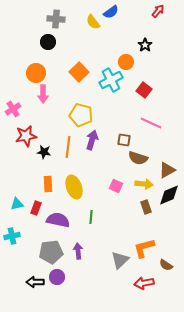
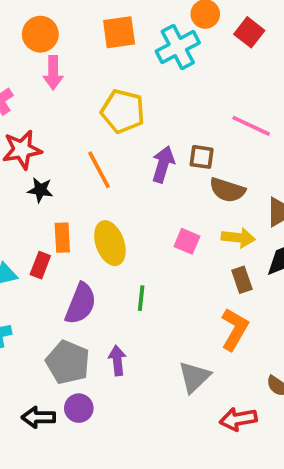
orange square: (79, 72) -> (119, 32), turned 36
red square: (144, 90) -> (249, 32), moved
purple arrow: (92, 140) -> (163, 164), moved
orange line: (68, 147) -> (99, 170), turned -35
black star: (44, 152) -> (40, 190), moved
red rectangle: (36, 208) -> (40, 265), moved
purple semicircle: (58, 220) -> (81, 304), turned 100
orange L-shape: (144, 248) -> (235, 329), moved, turned 135
gray pentagon: (51, 252) -> (68, 362), turned 30

